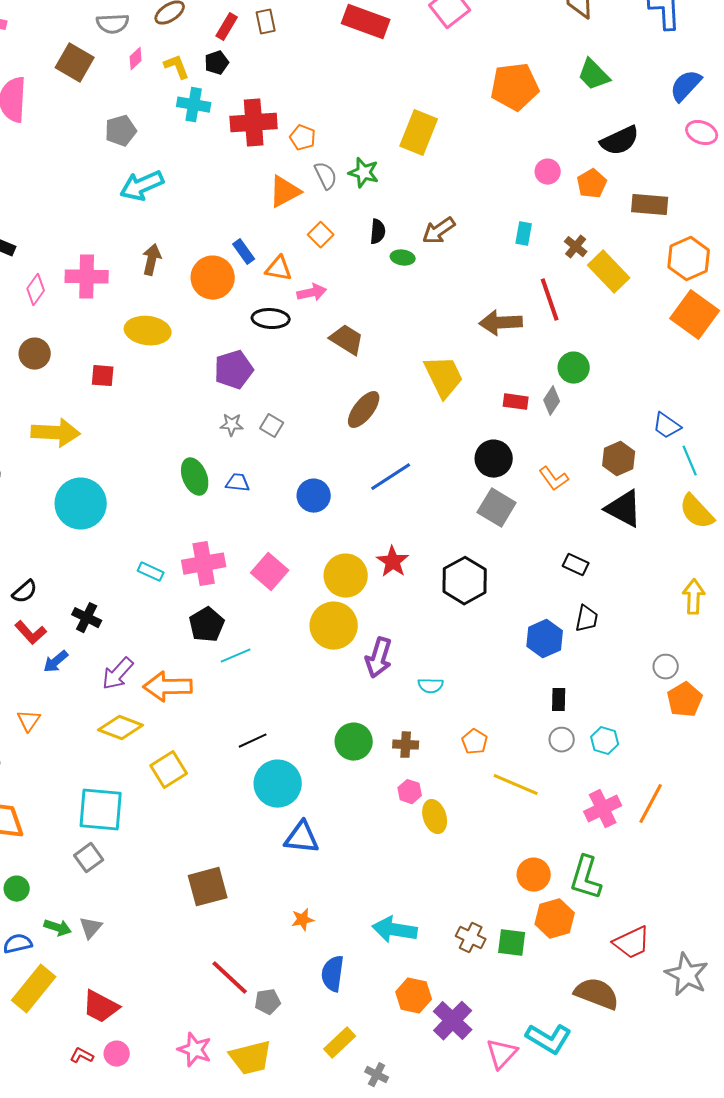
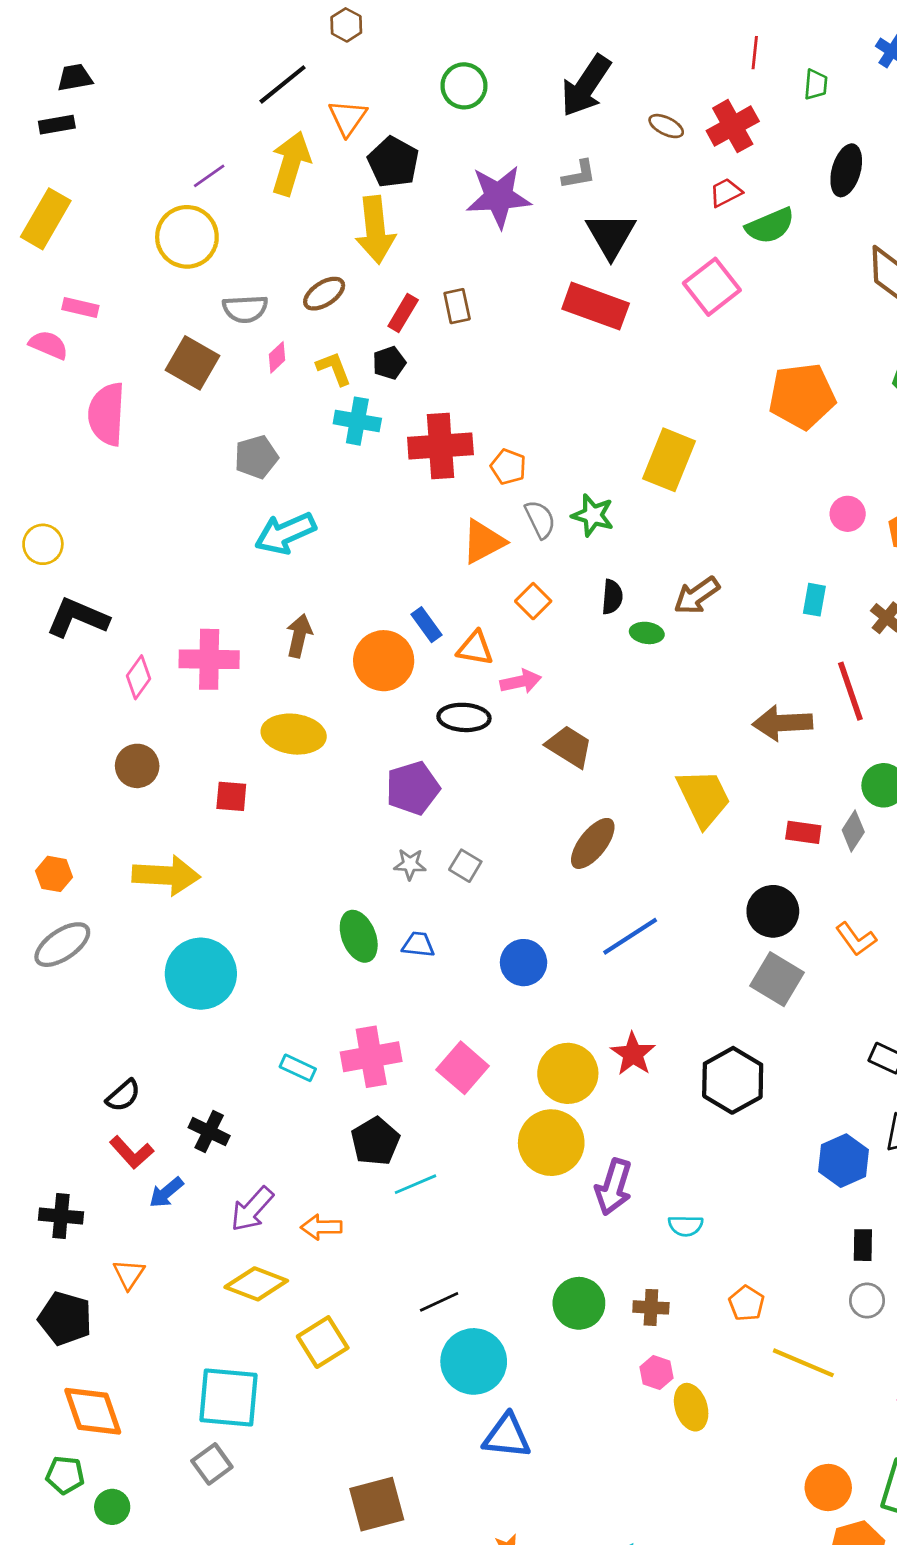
orange arrow: (168, 687) -> (321, 1227), size x0.6

